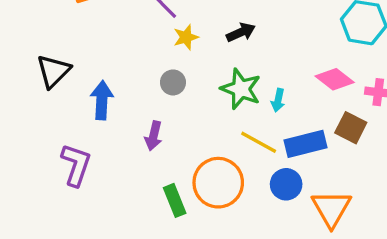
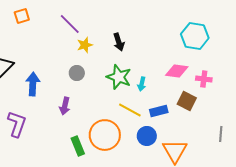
black arrow: (241, 32) -> (119, 42), turned 96
pink diamond: (335, 79) -> (177, 71), turned -30
blue rectangle: (306, 144) -> (159, 111), size x0.7

